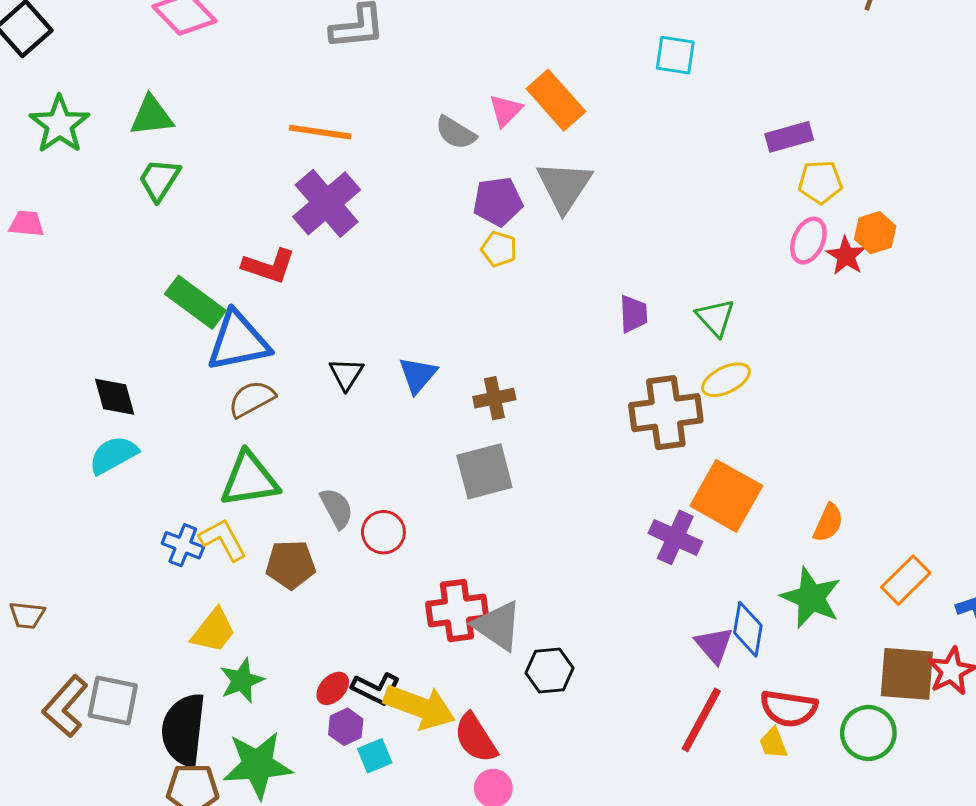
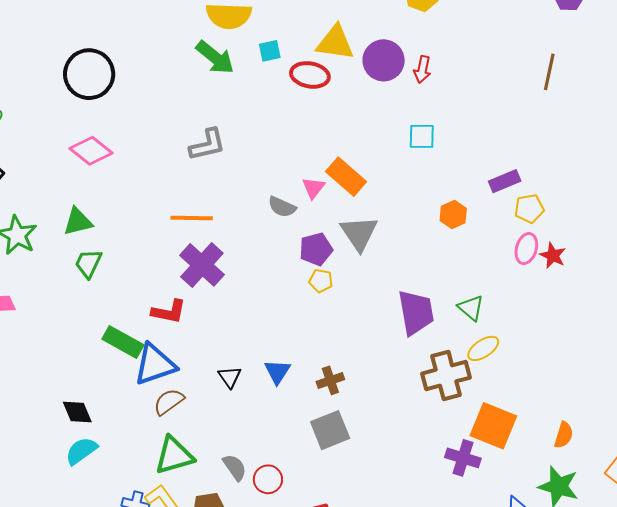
orange hexagon: (875, 233) -> (453, 214), moved
purple trapezoid: (633, 314) -> (416, 312), size x1.8

